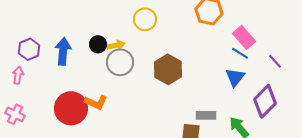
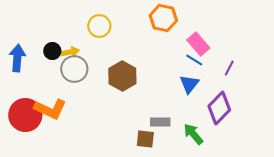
purple line: (275, 61) -> (229, 68), turned 70
orange L-shape: (96, 102) -> (50, 109), size x1.4

